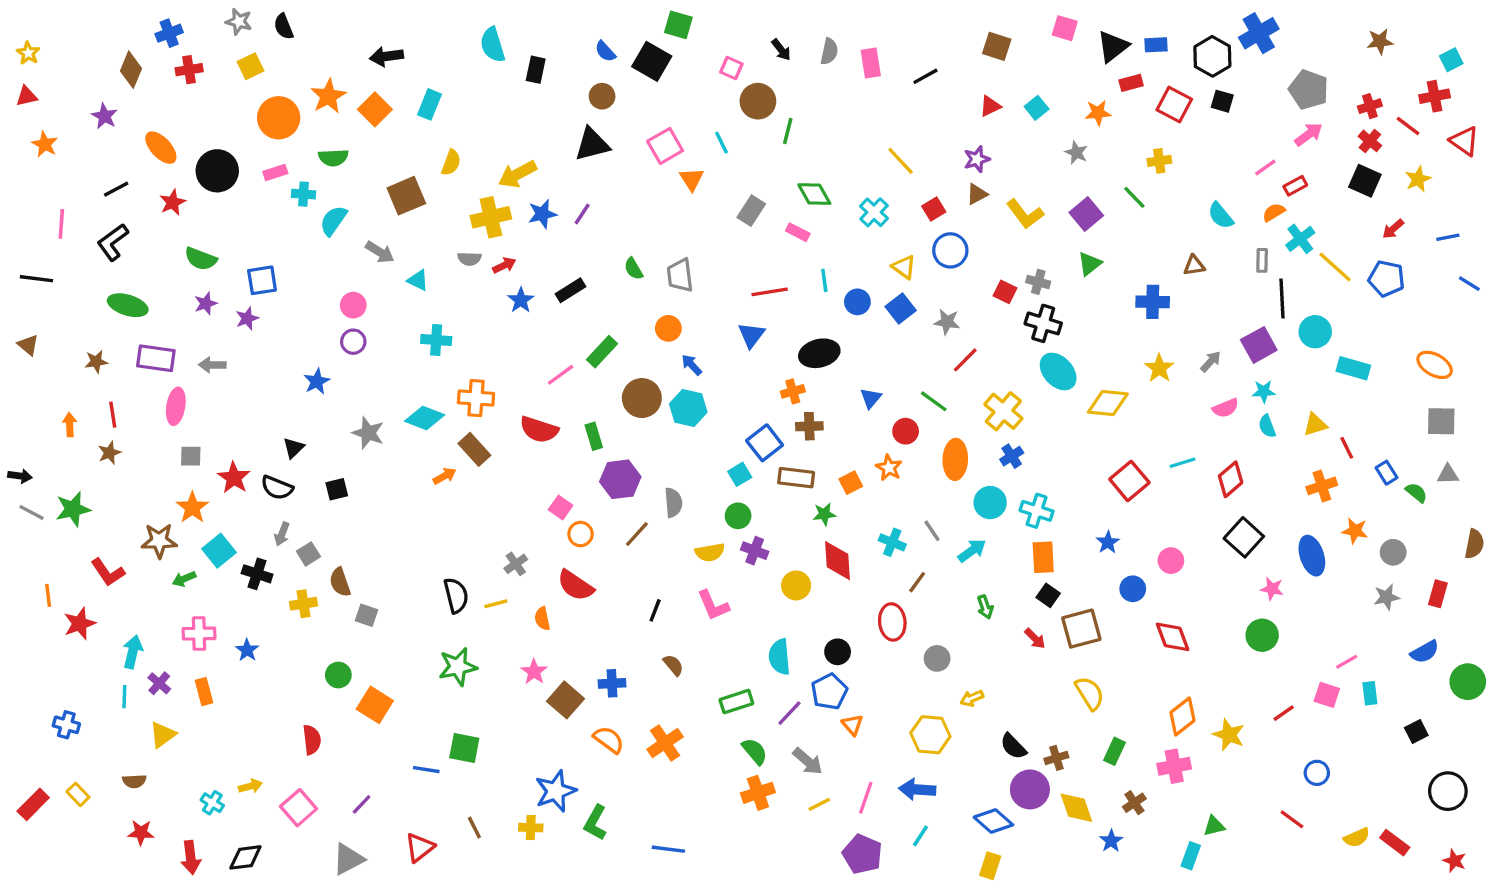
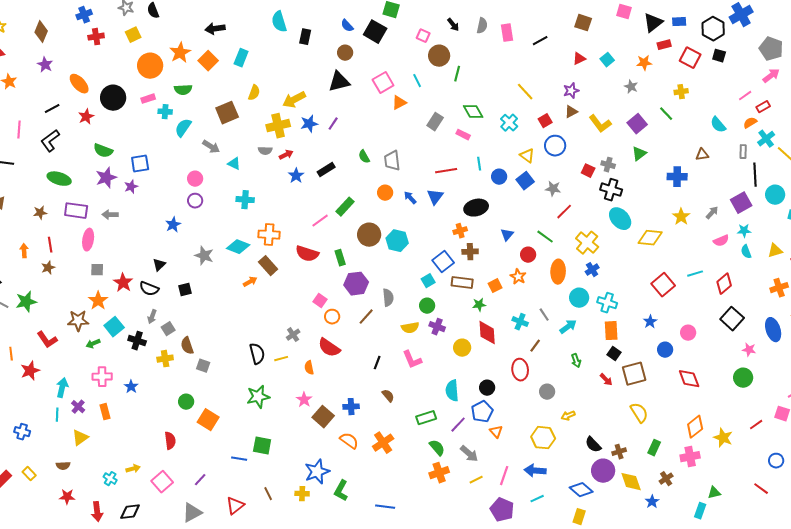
brown diamond: (131, 70) -> (41, 32), moved
orange triangle: (692, 179) -> (399, 103), turned 35
purple star: (206, 304) -> (106, 178), size x1.5
blue arrow: (692, 365) -> (410, 198), moved
cyan line: (920, 836) -> (537, 499), turned 32

